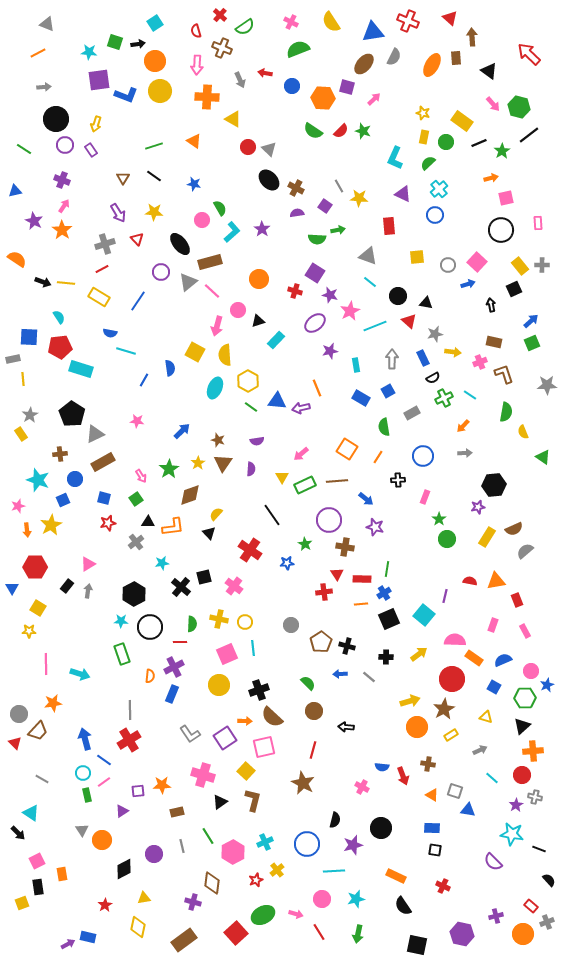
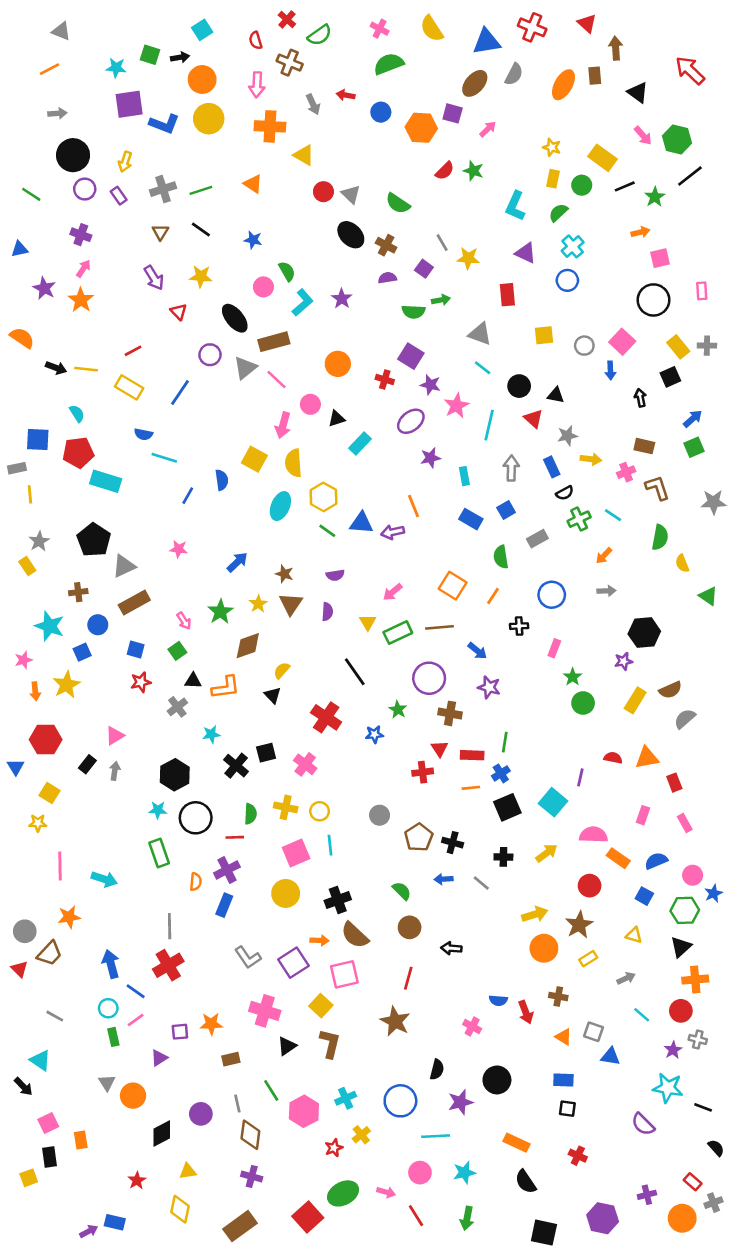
green semicircle: (313, 131) -> (398, 203), moved
gray cross: (105, 244) -> (163, 189), moved
blue arrow: (468, 284) -> (610, 370), turned 104
cyan line: (375, 326) -> (489, 425), turned -55
red circle: (452, 679) -> (590, 886), size x0.7
brown diamond: (212, 883) -> (250, 1135), moved

